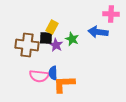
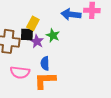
blue arrow: (98, 32) -> (71, 14), moved
blue semicircle: (53, 73) -> (45, 63), moved

